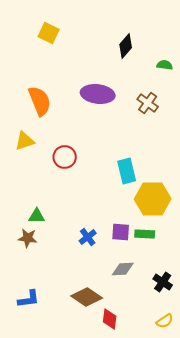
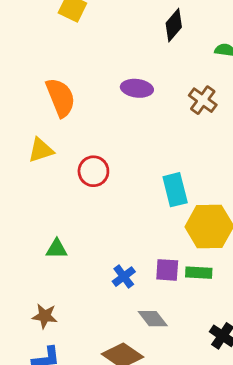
purple ellipse: (98, 94) -> (137, 88), size x0.7
brown star: (28, 238) -> (45, 316), moved
gray diamond: (123, 269) -> (153, 319), moved, turned 55

